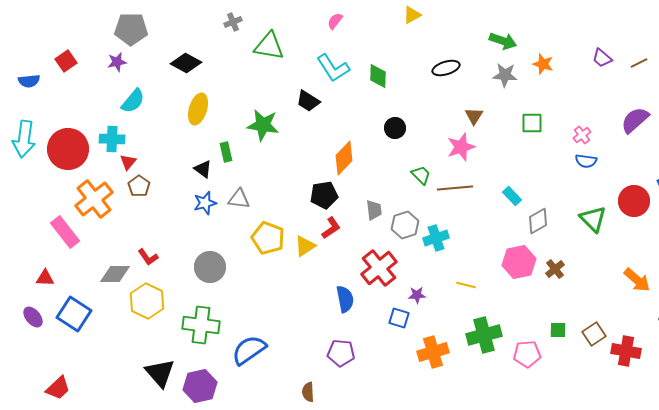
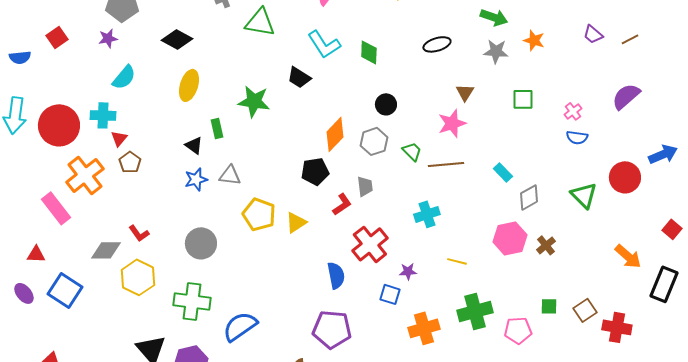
gray hexagon: (405, 225) -> (374, 141), moved
red L-shape: (331, 228) -> (342, 204), moved
purple pentagon: (341, 353) -> (332, 329), size x1.4

